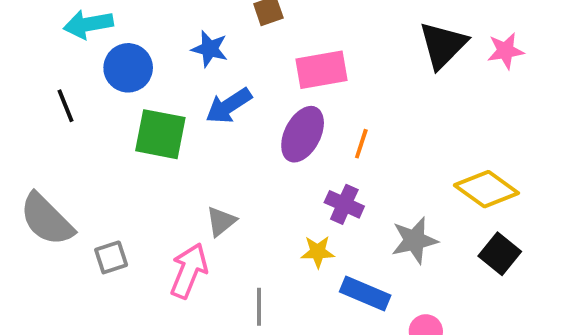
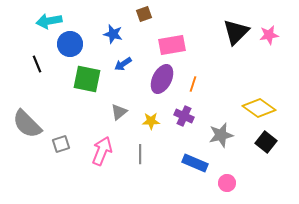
blue arrow: (229, 106) -> (123, 64), size x0.7
gray triangle: (221, 221) -> (119, 112), moved
yellow star: (318, 252) -> (151, 121), moved
gray line: (259, 307) -> (140, 154), moved

